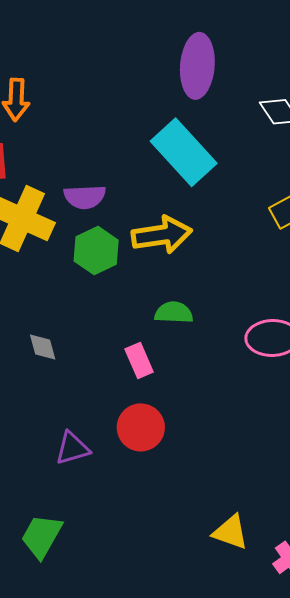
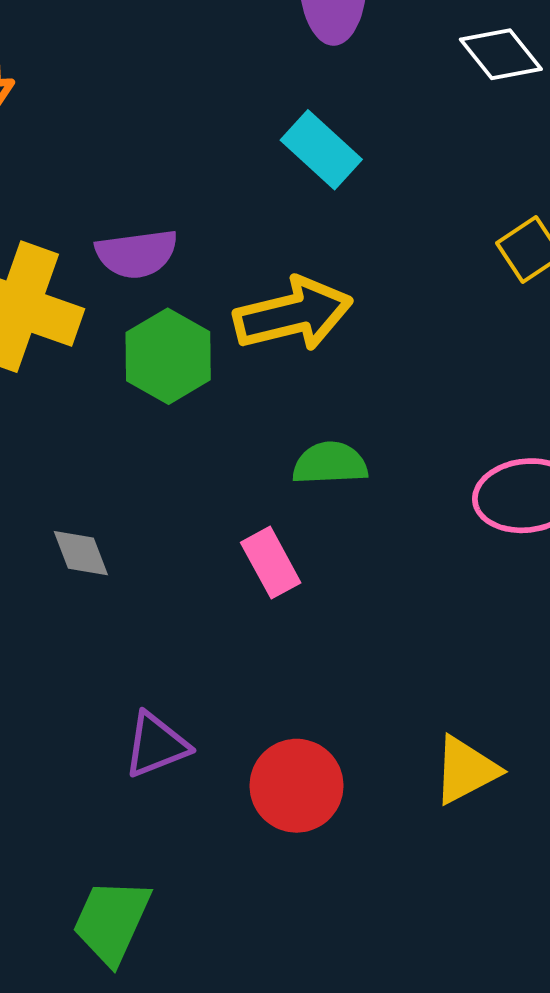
cyan rectangle: (184, 152) -> (321, 150), size x0.6
red circle: (141, 427) -> (297, 786), moved
yellow triangle: (231, 532) -> (466, 770), moved, turned -42

